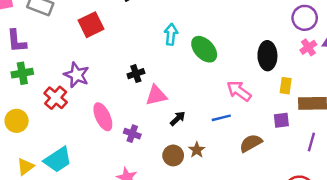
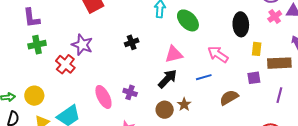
pink triangle: (156, 95) -> (174, 54), moved
pink ellipse: (103, 117) -> (103, 97), moved
black arrow: (178, 119) -> (167, 79), size x1.5
yellow circle: (17, 121) -> (34, 96), moved

